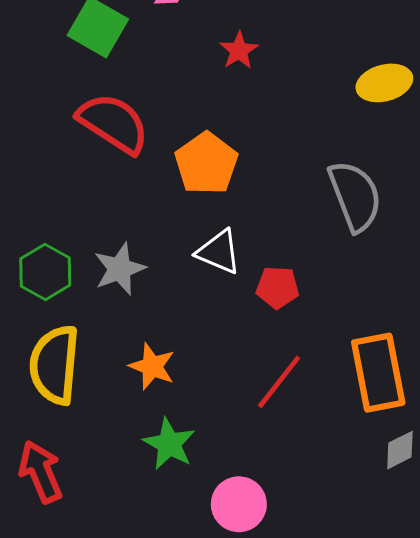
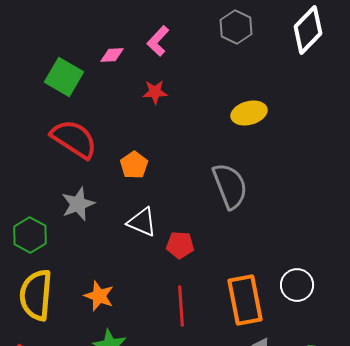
red star: (239, 50) -> (155, 92), turned 30
orange pentagon: (206, 164) -> (134, 165), size x0.7
gray star: (120, 269) -> (78, 204), moved
red line: (279, 382) -> (181, 306), turned -42

